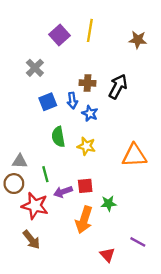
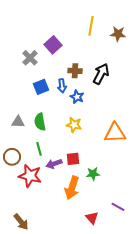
yellow line: (90, 30) -> (91, 26), moved
purple square: (59, 35) -> (53, 45), moved
green semicircle: (58, 137) -> (40, 122), moved
gray triangle: (20, 161) -> (18, 122), moved
brown arrow: (31, 240) -> (21, 222), moved

